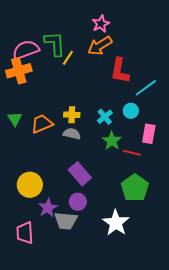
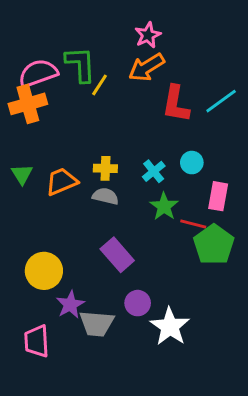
cyan line: (146, 88) -> (221, 101), moved
green pentagon: (135, 188) -> (214, 244), moved
purple circle: (78, 202) -> (138, 303), moved

